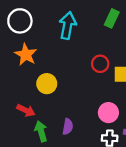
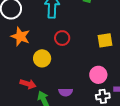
red circle: (100, 64) -> (62, 38), moved
purple semicircle: (68, 127) -> (66, 92), turned 88

